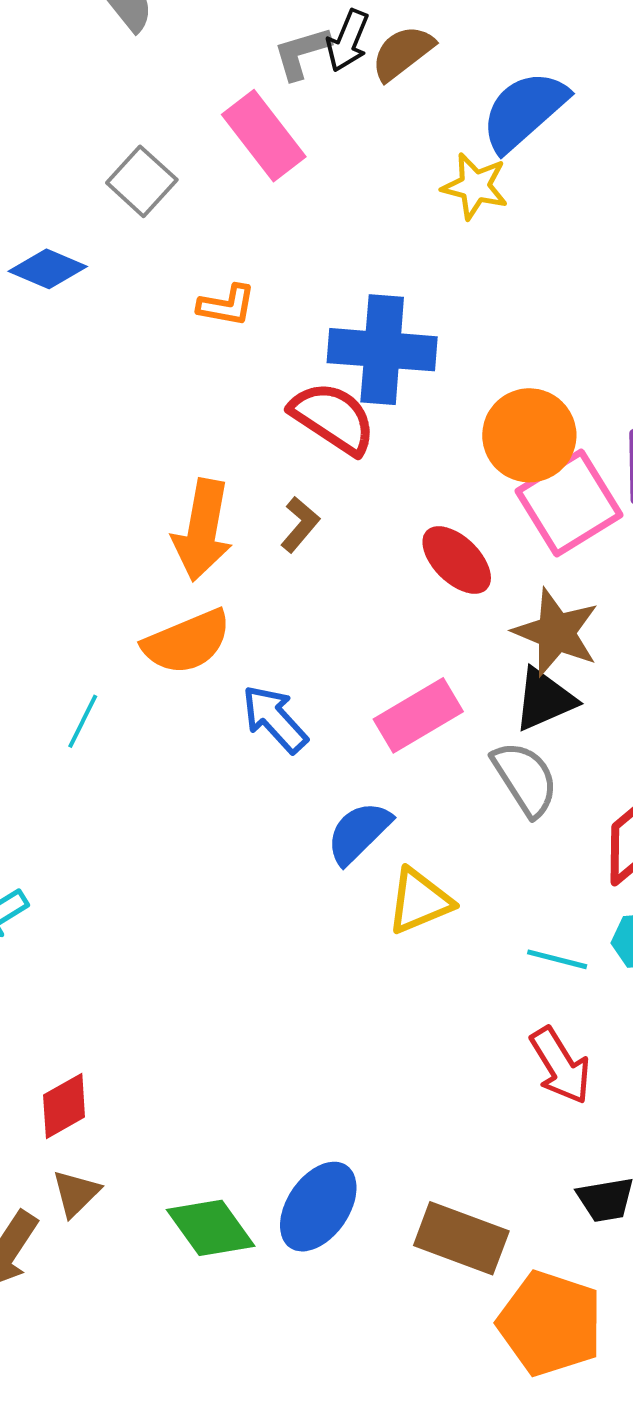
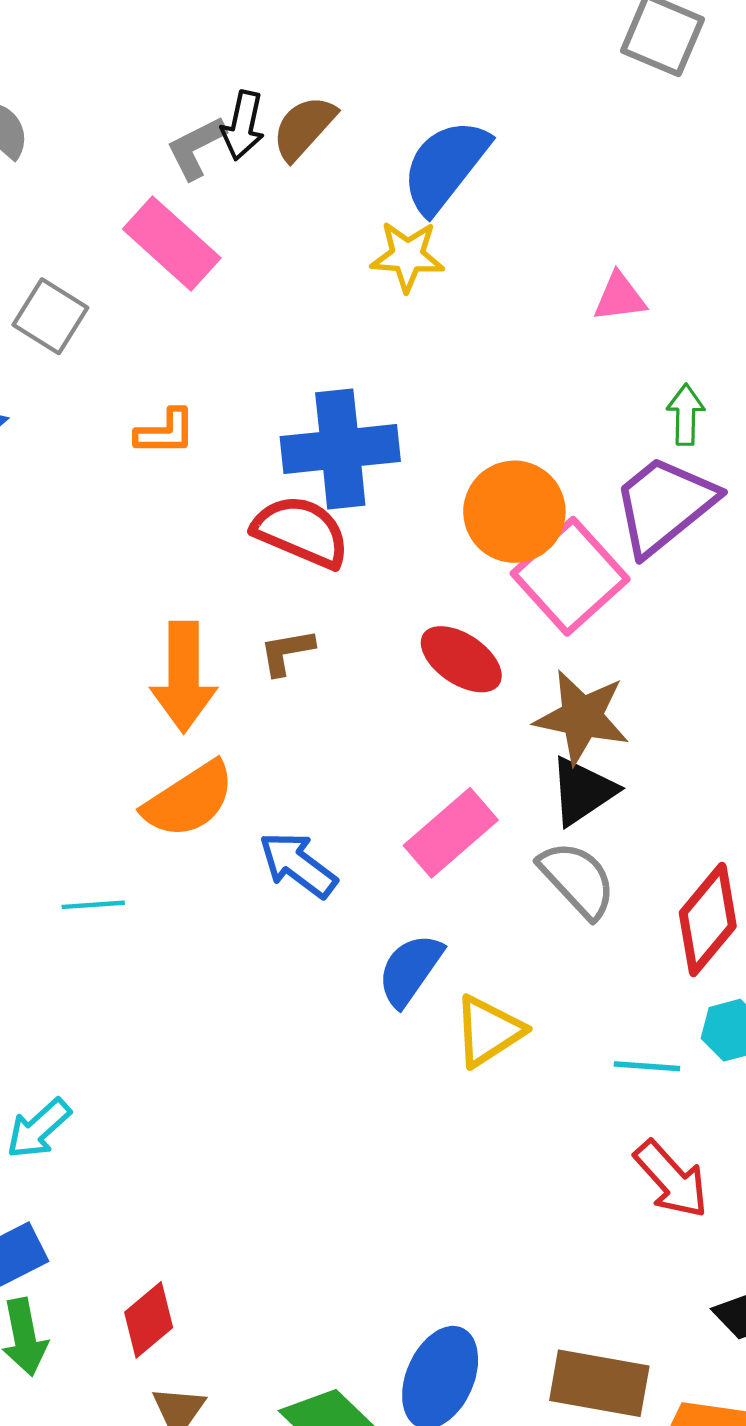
brown L-shape: (300, 525) -> (287, 652), turned -130
cyan line: (83, 721) -> (93, 905), turned 70

